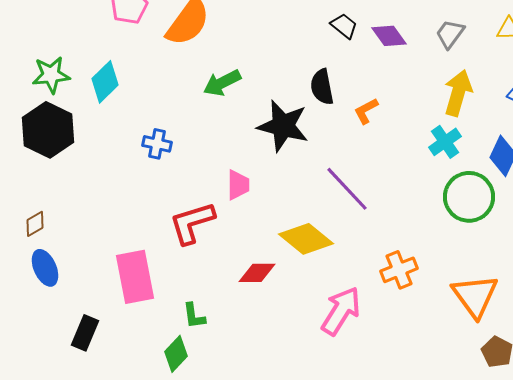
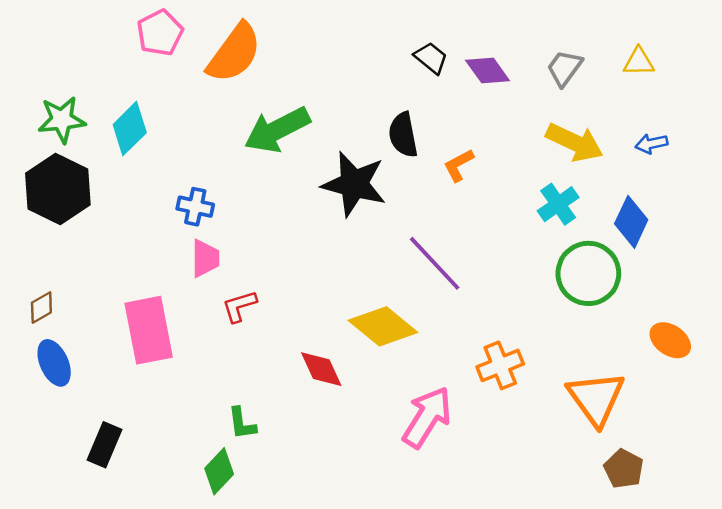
green arrow: (222, 83) -> (277, 130), size x1.4
yellow arrow: (458, 93) -> (575, 142), turned 99
pink trapezoid: (238, 185) -> (205, 258), moved
red L-shape: (192, 223) -> (239, 306), size x0.6
red diamond: (257, 273) -> (321, 369), turned 66
pink rectangle: (135, 277) -> (149, 330), moved

